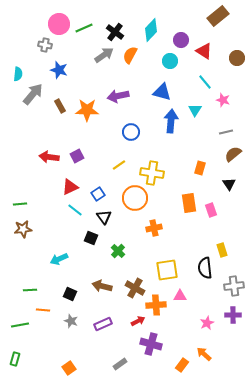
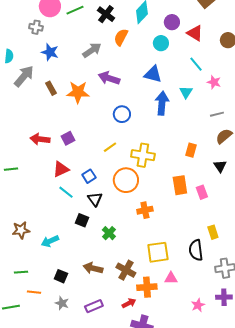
gray arrow: (104, 55) -> (92, 50), moved
purple arrow: (118, 96) -> (109, 78), turned 30
green line: (20, 204) -> (11, 169), moved
brown star: (23, 229) -> (21, 230), moved

